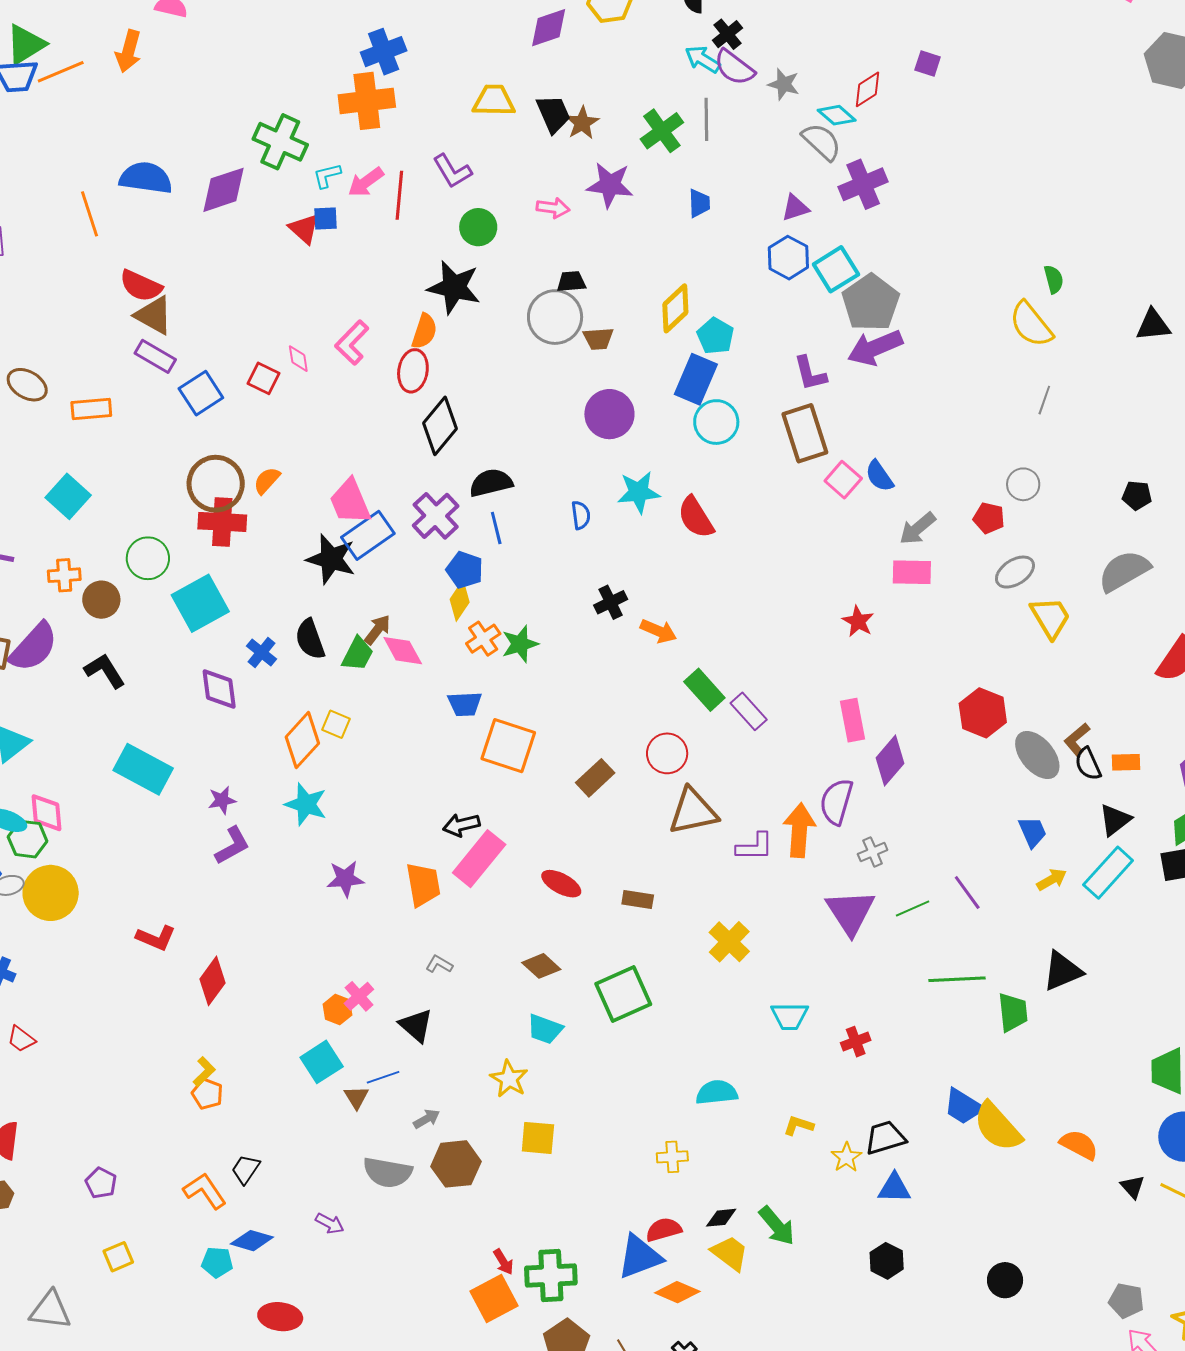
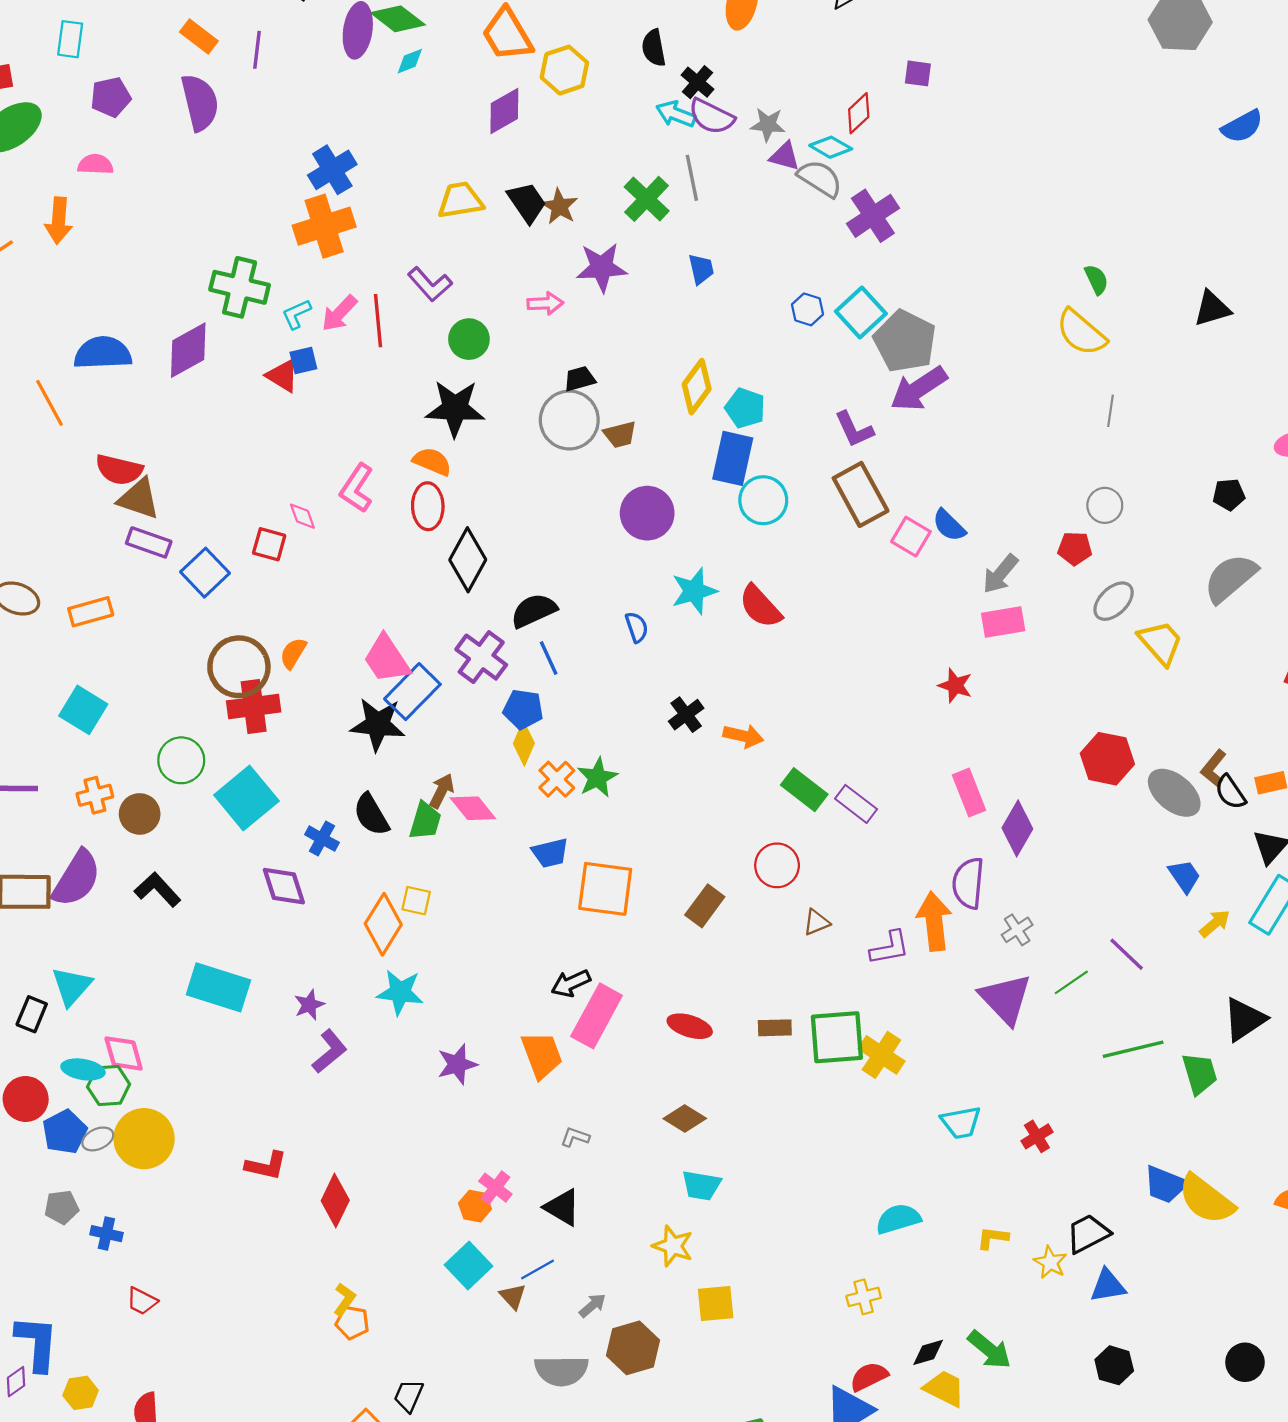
purple triangle: (795, 208) -> (785, 156), moved, turned 44
blue hexagon: (788, 258) -> (808, 309), size x0.7
orange semicircle: (424, 331) -> (432, 461), turned -75
brown triangle: (693, 811) -> (816, 922), size x0.5
green square: (623, 994) -> (837, 1037), moved, turned 30

